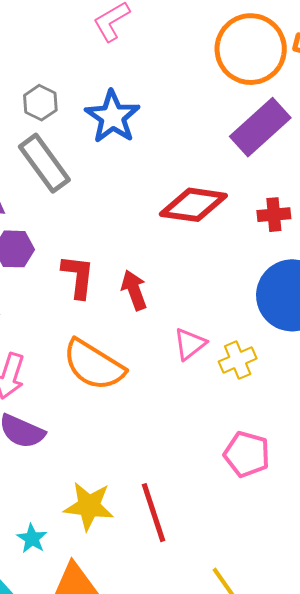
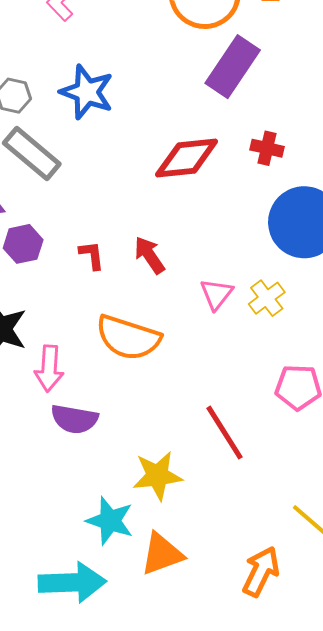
red cross: (274, 215) -> (267, 148), turned 32
red L-shape: (78, 276) -> (92, 255), size x0.7
red line: (154, 513) -> (224, 433), moved
cyan star: (32, 538) -> (110, 521), size x1.6

